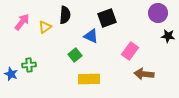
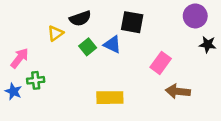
black semicircle: (65, 15) -> (80, 18), turned 66
black square: (107, 18) -> (132, 22), turned 30
pink arrow: (22, 22) -> (20, 58), moved
green square: (75, 55) -> (88, 47), moved

